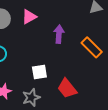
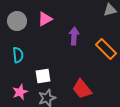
white square: (39, 72) -> (43, 76), moved

